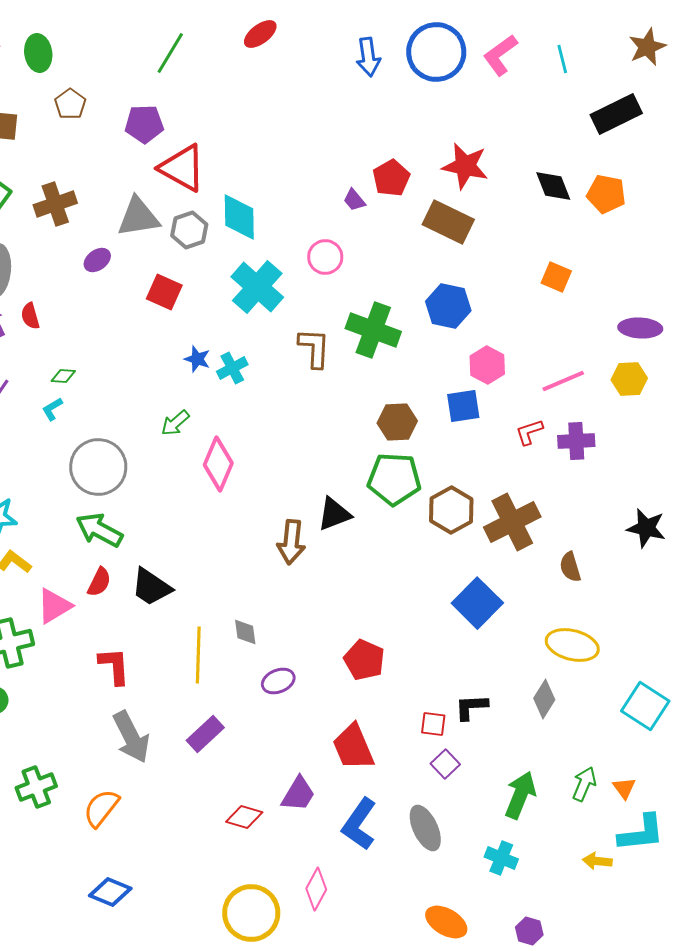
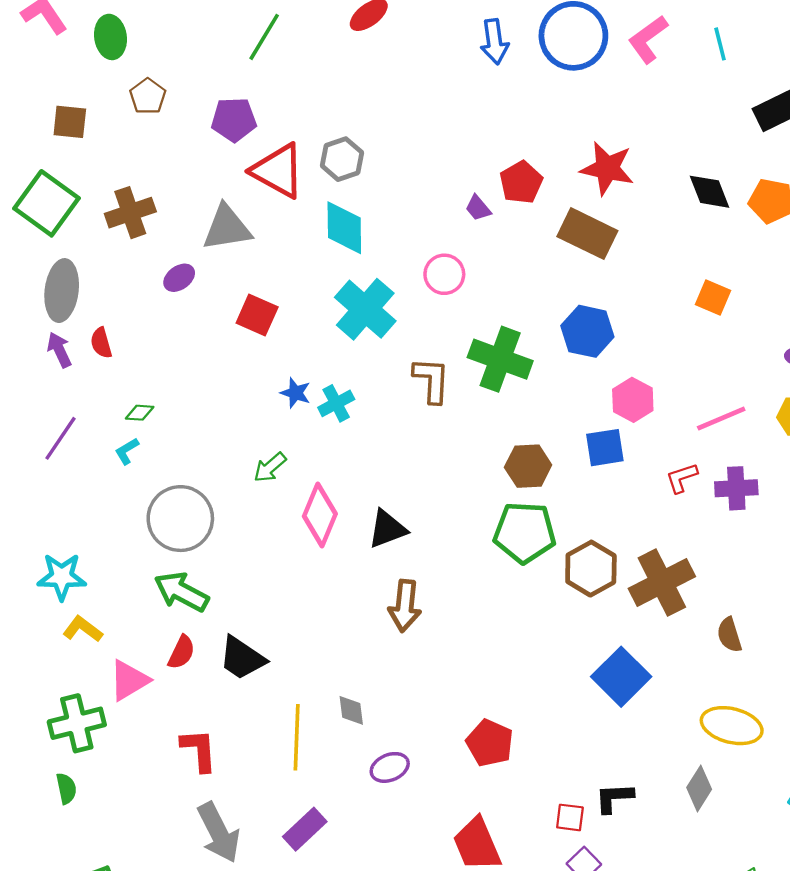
gray hexagon: (189, 230) -> (342, 159), moved
black triangle: (334, 514) -> (387, 529), moved

